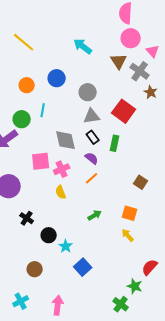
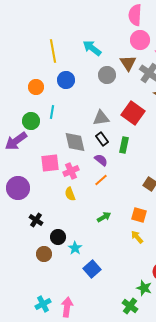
yellow line: (24, 42) -> (53, 51), moved, turned 40
gray circle: (88, 92) -> (107, 75), moved
brown circle: (35, 269) -> (44, 254), moved
cyan cross: (21, 301) -> (43, 304), moved

